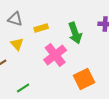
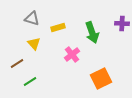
pink cross: (55, 55) -> (72, 54), size x0.7
green line: (23, 88) -> (30, 82), moved

